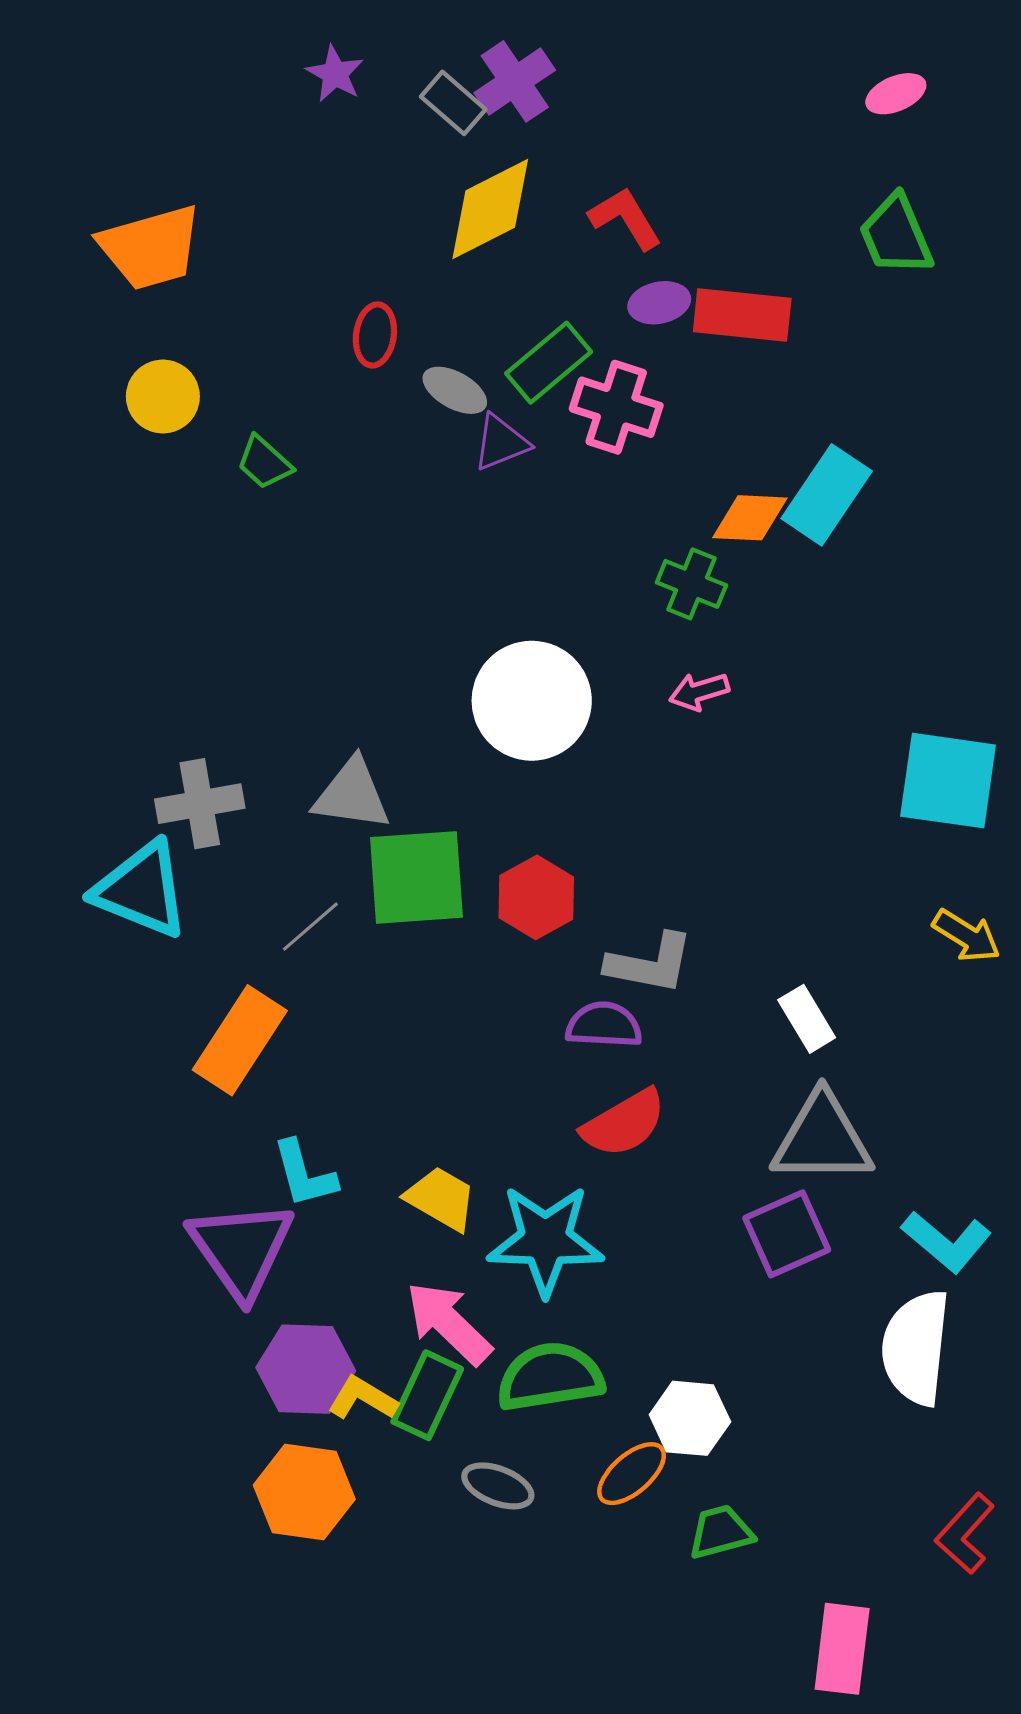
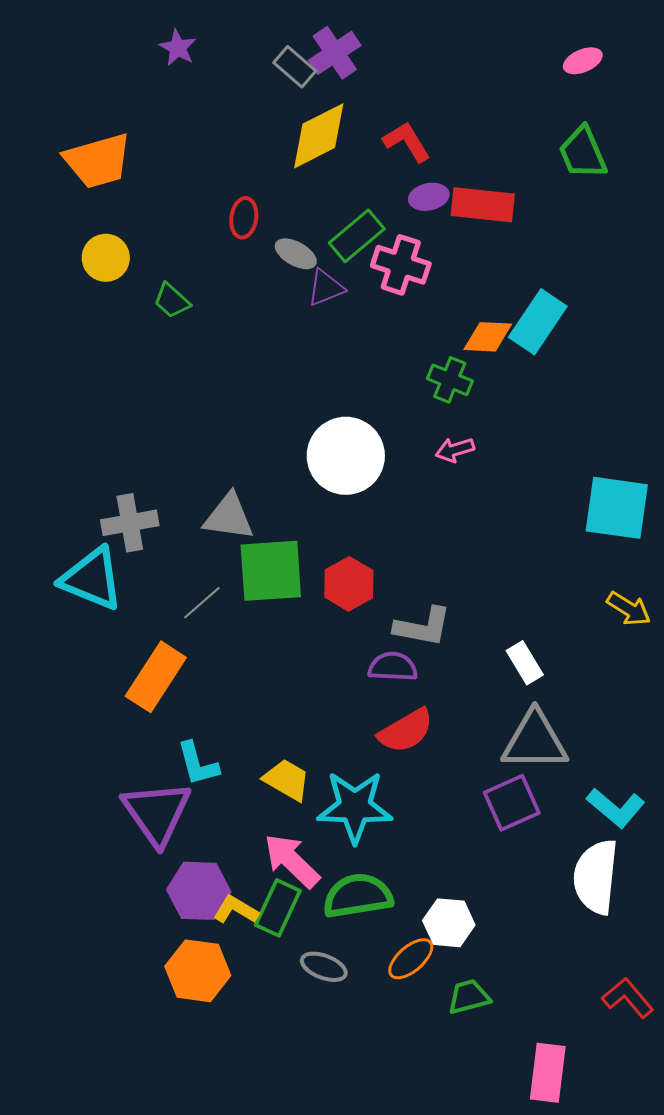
purple star: (335, 74) -> (178, 48), moved
red L-shape: (965, 1534) -> (628, 998), turned 98

